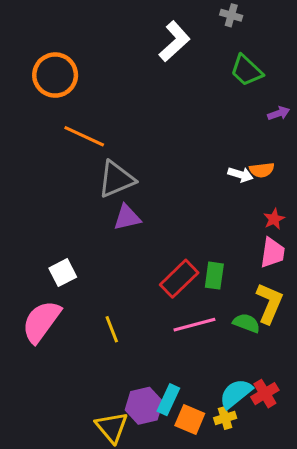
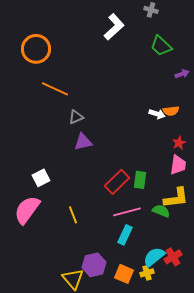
gray triangle: (116, 179) -> (76, 117), size x0.6
yellow L-shape: (269, 303) -> (176, 198), turned 60
cyan rectangle: (168, 400) -> (125, 235), moved

